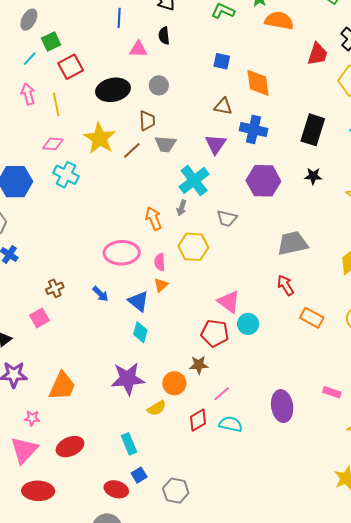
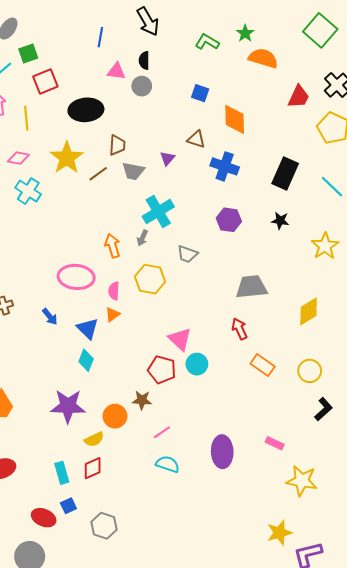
gray circle: (159, 85) -> (142, 86), moved
purple triangle: (216, 144) -> (167, 158), moved, size x0.7
purple hexagon: (263, 181) -> (229, 220), size x0.7
red diamond: (198, 420) -> (93, 468), moved

